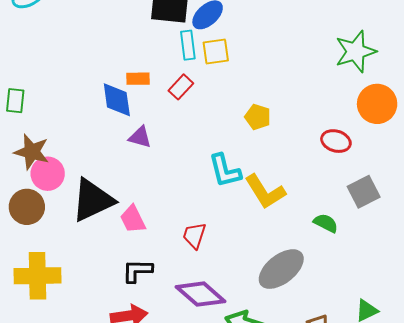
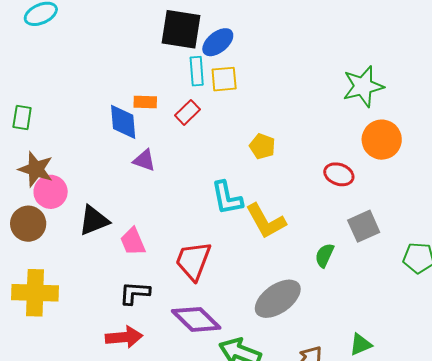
black triangle: (93, 200) -> (94, 220), size x0.7
green semicircle: (326, 223) -> (324, 255), turned -95
red trapezoid: (194, 235) -> (193, 261), size x1.5

